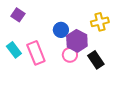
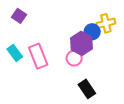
blue circle: (61, 30) -> (92, 32), moved
black rectangle: (96, 60) -> (87, 89), moved

